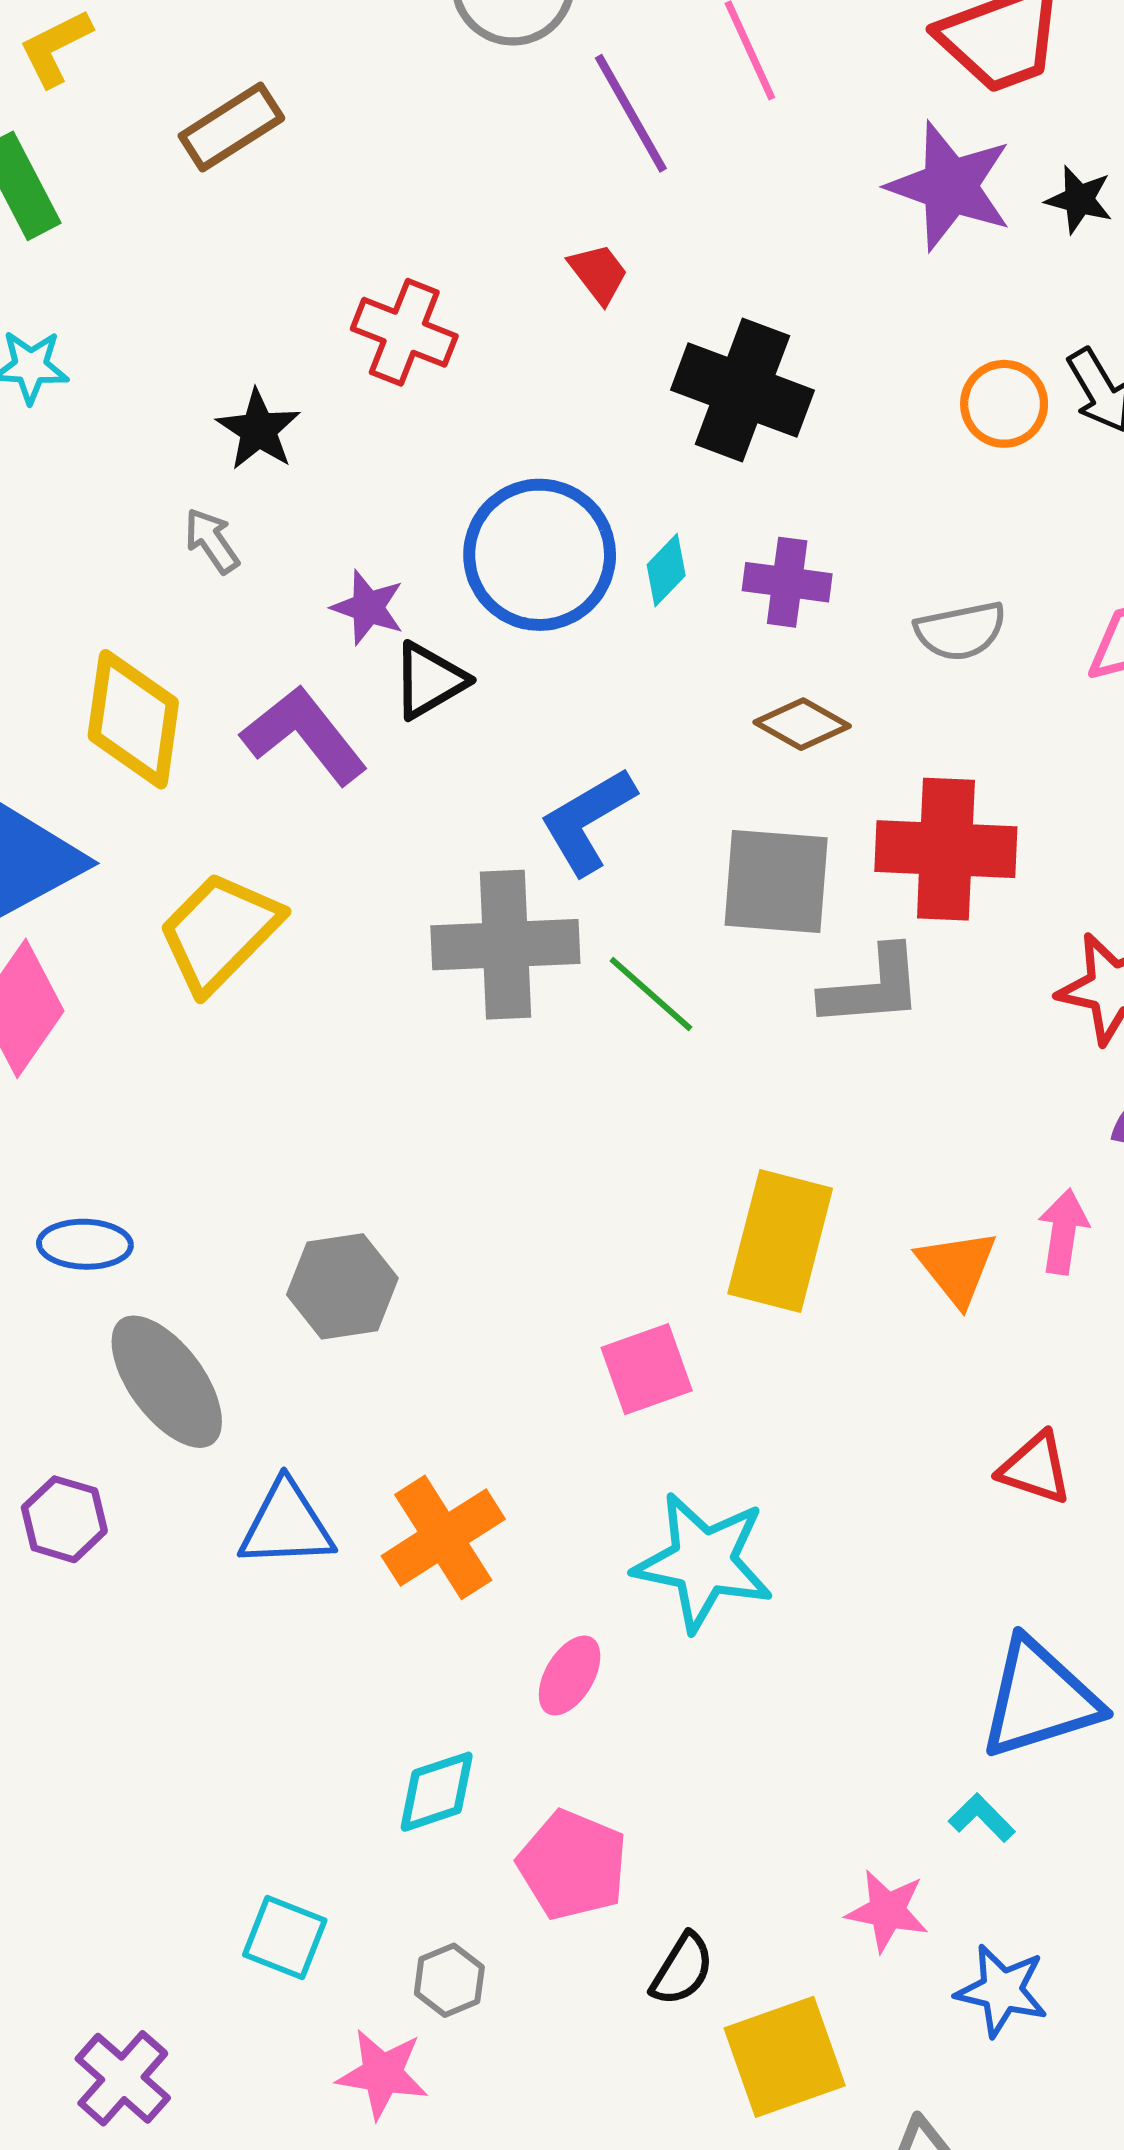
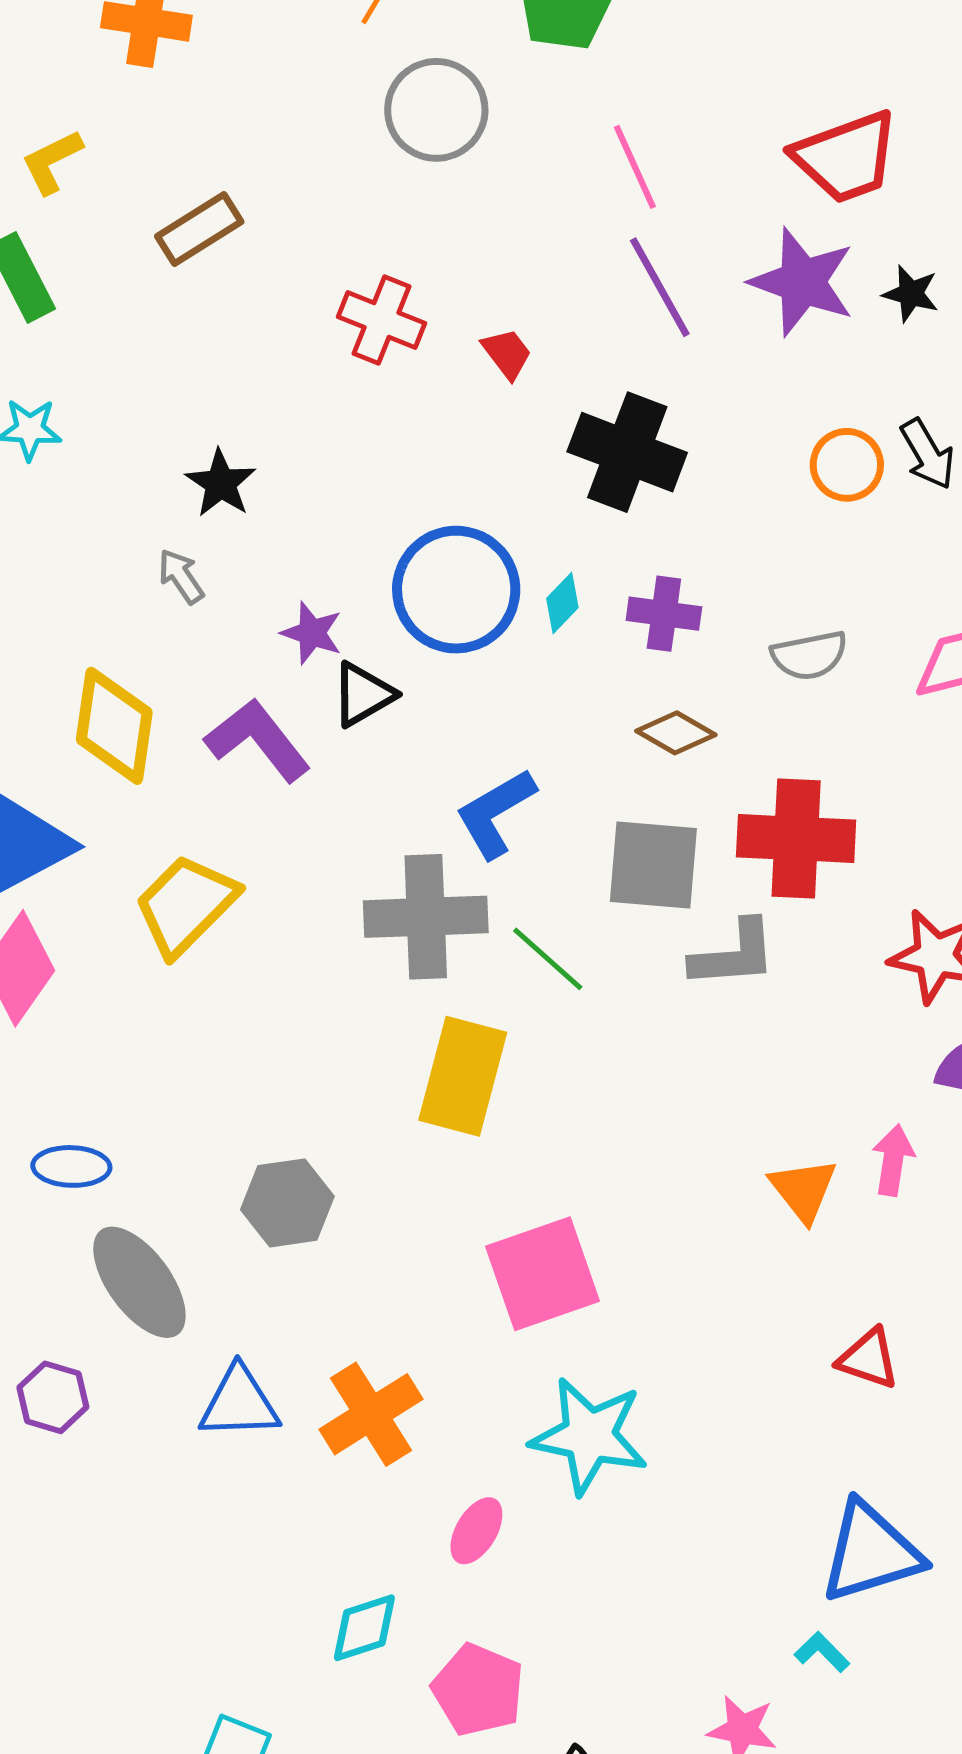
purple line: (631, 113) -> (660, 287), moved
red cross: (404, 332) -> (382, 320), moved
yellow rectangle: (780, 1241) -> (463, 1076), moved
pink square: (647, 1369) -> (543, 1274), size x1.5

